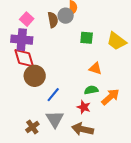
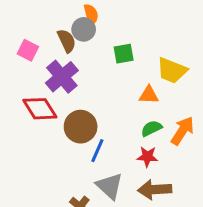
purple cross: (22, 40) -> (62, 77), moved, turned -30
yellow trapezoid: (116, 41) -> (172, 71), moved
brown circle: (35, 76) -> (81, 127), moved

